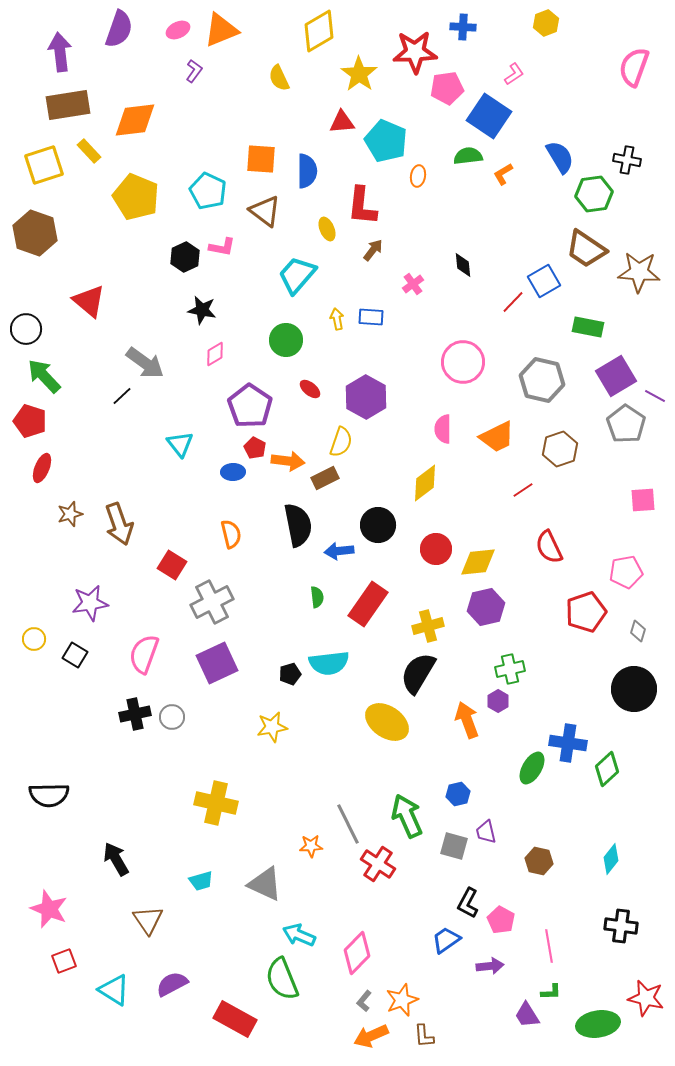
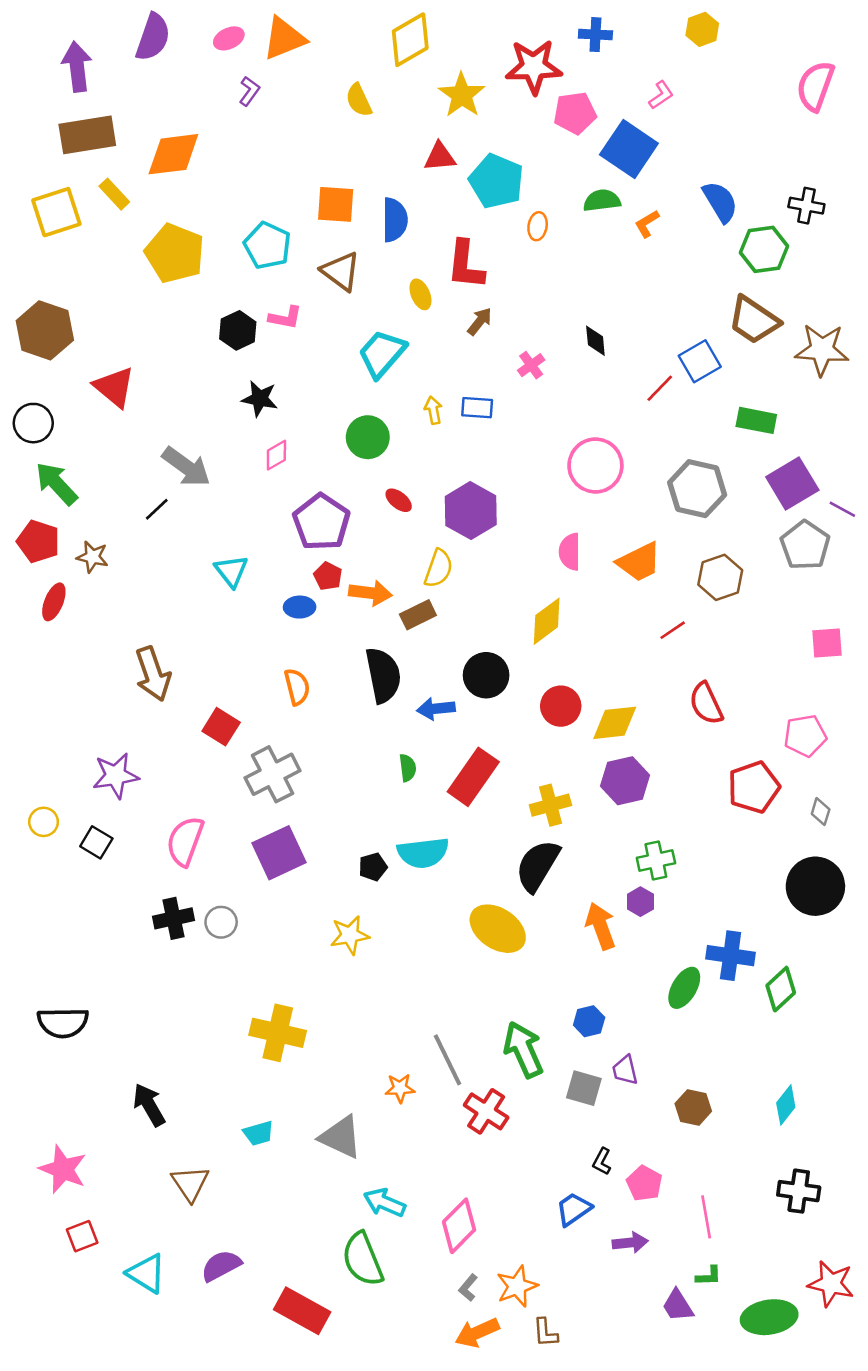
brown hexagon: (35, 233) -> (45, 330), moved
brown star: (70, 514) -> (92, 557), moved, turned 30
black L-shape: (468, 903) -> (602, 1162), size x0.7

